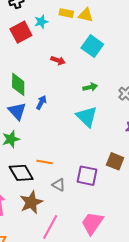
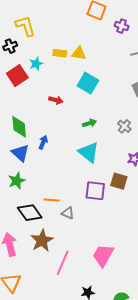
brown square: (115, 161) -> (119, 181), moved
purple square: (87, 176) -> (95, 191), moved
gray triangle: (59, 185) -> (68, 213), moved

